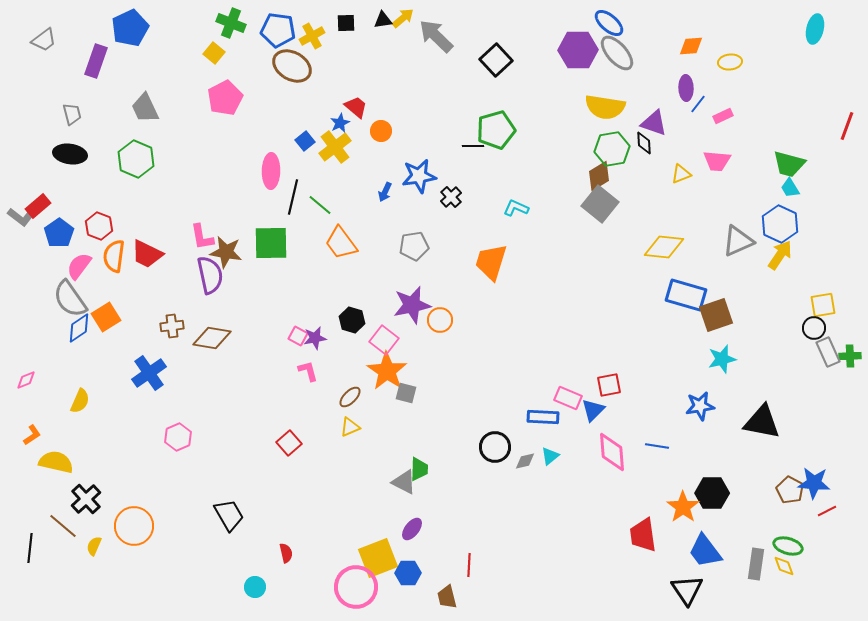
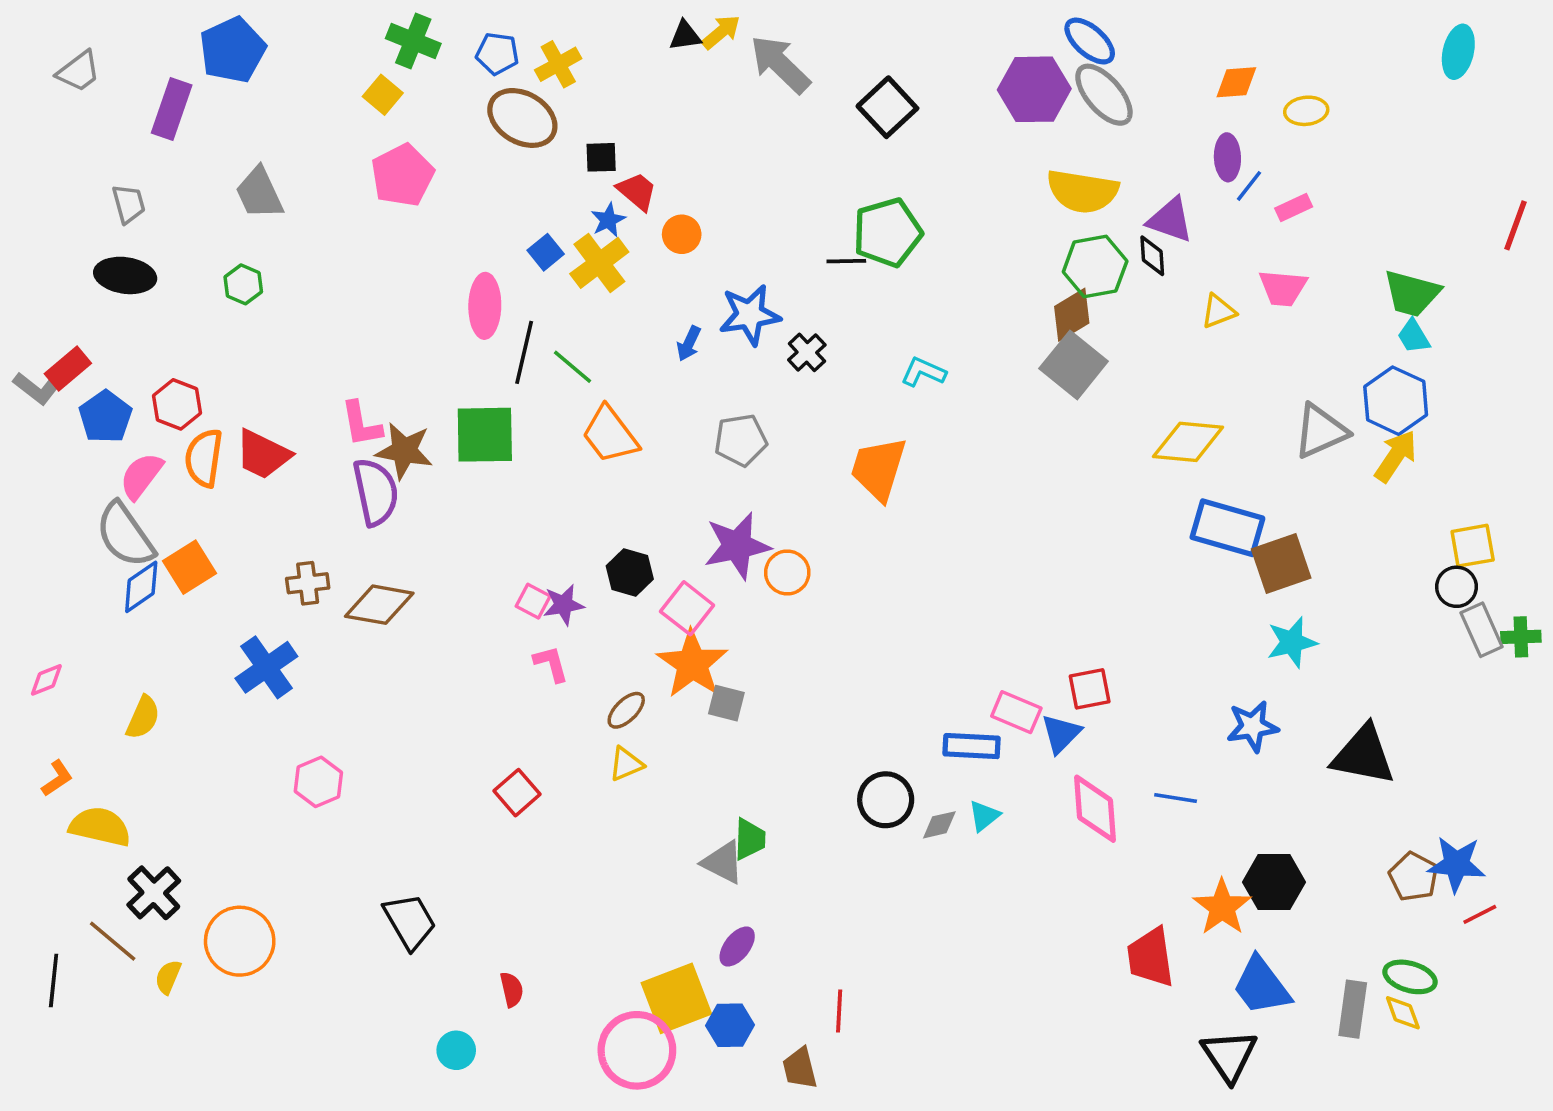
black square: (346, 23) -> (601, 157), moved
blue pentagon: (278, 30) -> (497, 54), size x0.7
green hexagon: (136, 159) -> (243, 284), size x0.6

